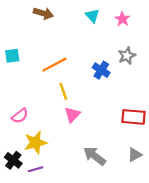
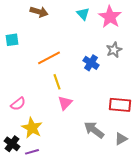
pink star: (122, 19) -> (110, 17), size x1.6
cyan square: (12, 56) -> (12, 40), moved
yellow star: (36, 143) -> (32, 128), turned -30
gray arrow: (95, 156) -> (94, 130), moved

